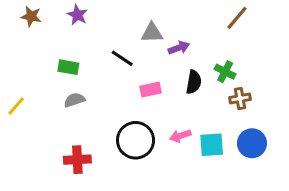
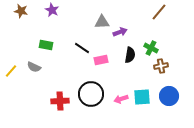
black line: (122, 58) -> (82, 48), moved
gray semicircle: (74, 100) -> (34, 67), moved, turned -136
pink arrow: (180, 136) -> (121, 99), moved
red cross: (77, 160) -> (60, 101), moved

